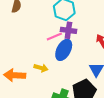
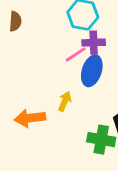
yellow arrow: (41, 68) -> (65, 101), turned -72

